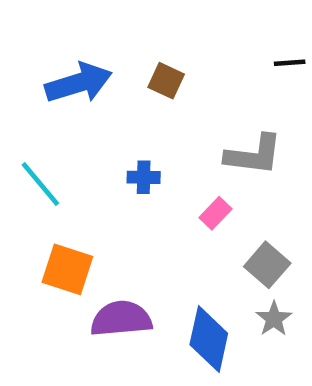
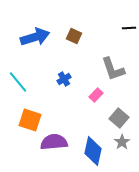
gray L-shape: (254, 155) -> (113, 69), turned 64
blue cross: (144, 177) -> (64, 79), turned -32

